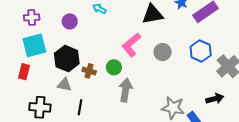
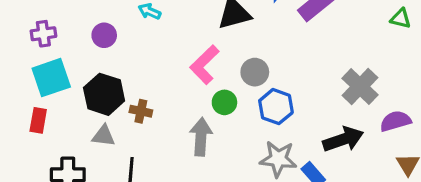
blue hexagon: (201, 51) -> (276, 107), moved
green circle: (114, 67) -> (224, 102), moved
black arrow: (215, 99) -> (343, 139), size x1.4

